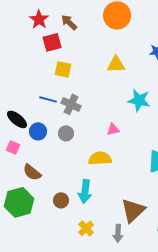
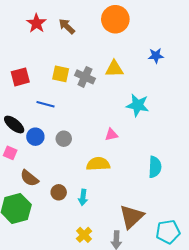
red square: (52, 42) -> (20, 77), moved
gray cross: (71, 104) -> (85, 77), moved
cyan arrow: (85, 191) -> (83, 197), size x0.7
brown circle: (61, 200) -> (59, 192), moved

